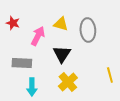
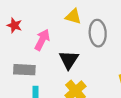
yellow triangle: (61, 24) -> (73, 16), moved

